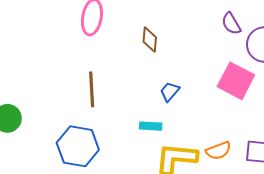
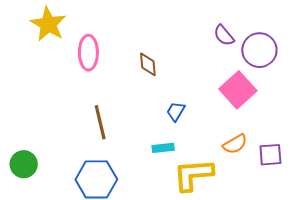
pink square: (236, 81) -> (238, 90), turned 30
orange semicircle: (218, 151) -> (235, 144), moved

